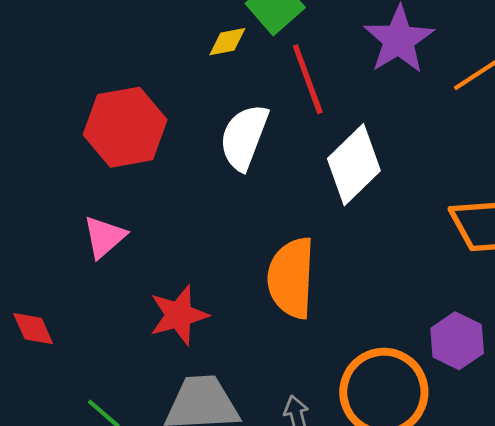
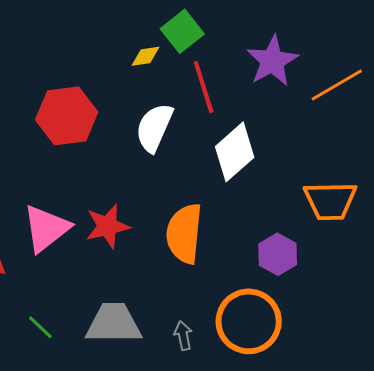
pink triangle: (104, 237) -> (46, 228), moved, size x1.5
red star: (179, 315) -> (107, 226), moved
purple hexagon: (457, 341) -> (278, 254), moved

